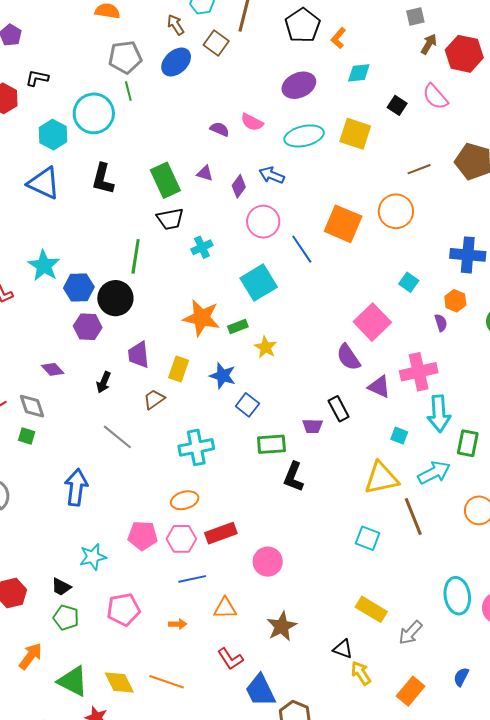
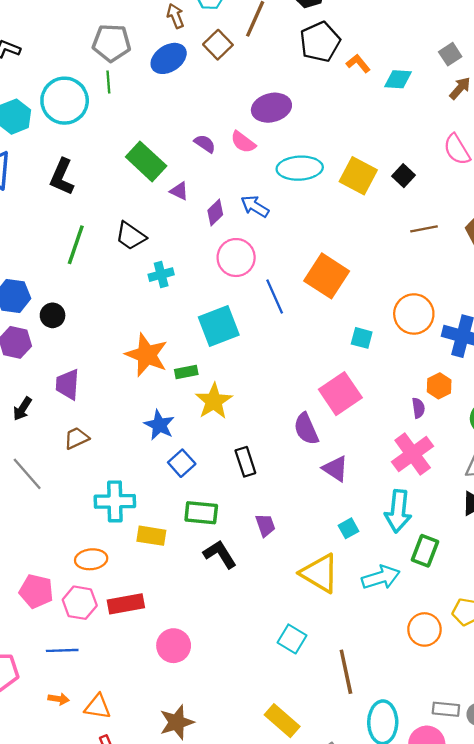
gray square: (415, 17) -> (450, 54), turned -30
orange L-shape: (338, 38) -> (358, 63), turned 90
cyan diamond: (359, 73) -> (398, 79), moved
purple ellipse: (299, 85) -> (271, 108), moved
black square: (397, 105) -> (403, 176), moved
green rectangle: (165, 180) -> (146, 161), moved, turned -32
orange circle: (396, 211) -> (414, 314), moved
black trapezoid: (170, 219) -> (131, 236), turned 36
green line: (136, 256) -> (76, 245), moved
cyan square: (409, 282) -> (362, 338), moved, turned -30
black circle: (115, 298) -> (53, 315), size x0.6
yellow star: (266, 347) -> (214, 401), size x1.4
yellow rectangle: (179, 369) -> (151, 536), moved, turned 70
pink cross: (419, 372) -> (413, 454), moved, turned -33
black rectangle: (339, 409) -> (245, 462), moved
purple trapezoid: (313, 426) -> (265, 525), moved, turned -120
cyan square: (399, 436) -> (349, 528), turned 30
black L-shape: (294, 477) -> (220, 554), turned 116
yellow triangle: (381, 478) -> (320, 573), turned 33
brown line: (413, 516) -> (346, 672), moved
blue line: (192, 579) -> (62, 650), moved
orange triangle: (225, 608) -> (98, 707), moved

